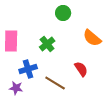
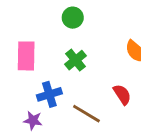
green circle: (63, 13) -> (73, 18), moved

